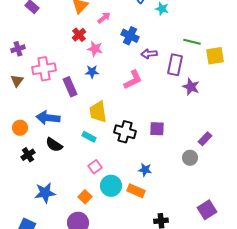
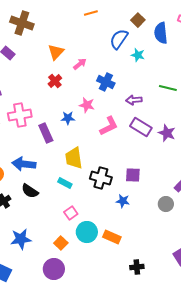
pink star: (95, 49) -> (87, 105), moved
purple arrow: (149, 54) -> (134, 100), moved
purple rectangle: (175, 65) -> (141, 127), moved, turned -70
blue star: (145, 170) -> (123, 201), moved

